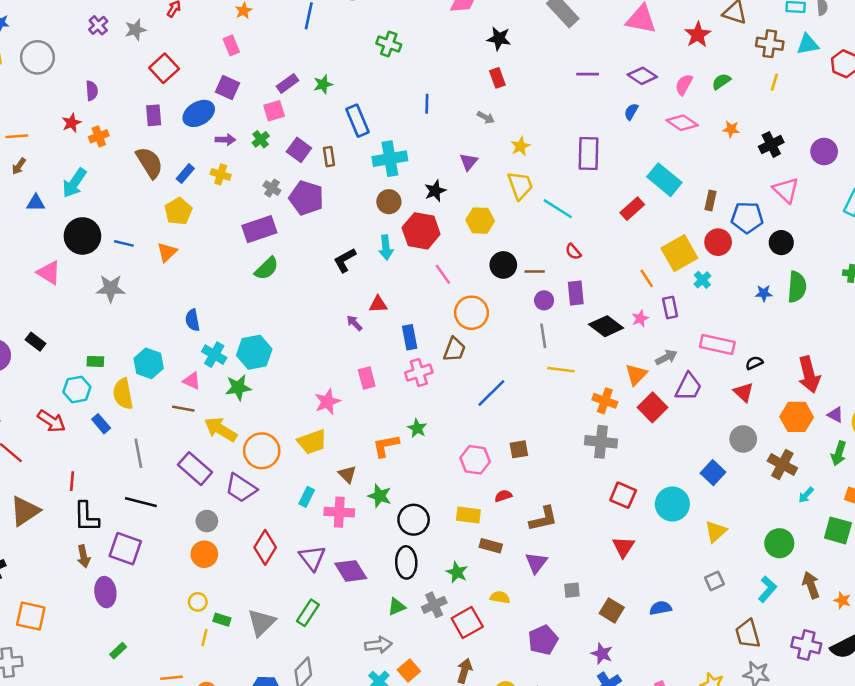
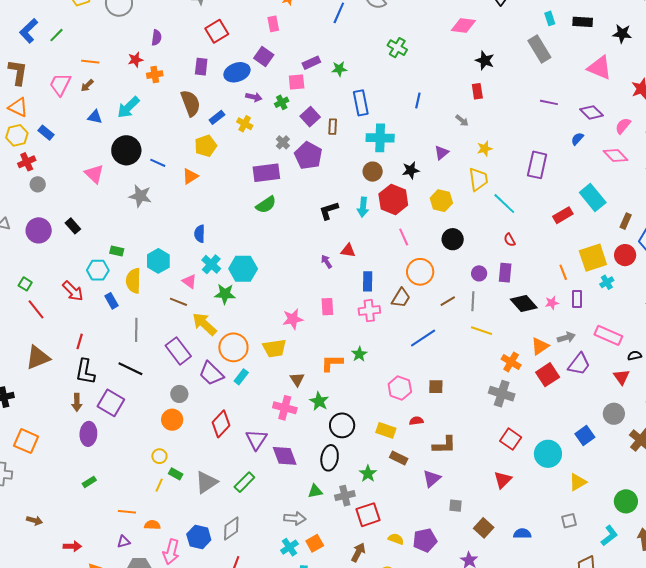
brown line: (535, 272) -> (448, 301), moved, turned -42
cyan rectangle: (307, 497) -> (241, 377), moved
yellow semicircle: (500, 597) -> (396, 539), moved

